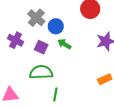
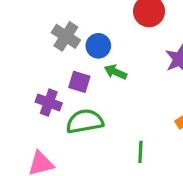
purple cross: (16, 40) -> (49, 103), moved
green line: (55, 94) -> (140, 152), moved

